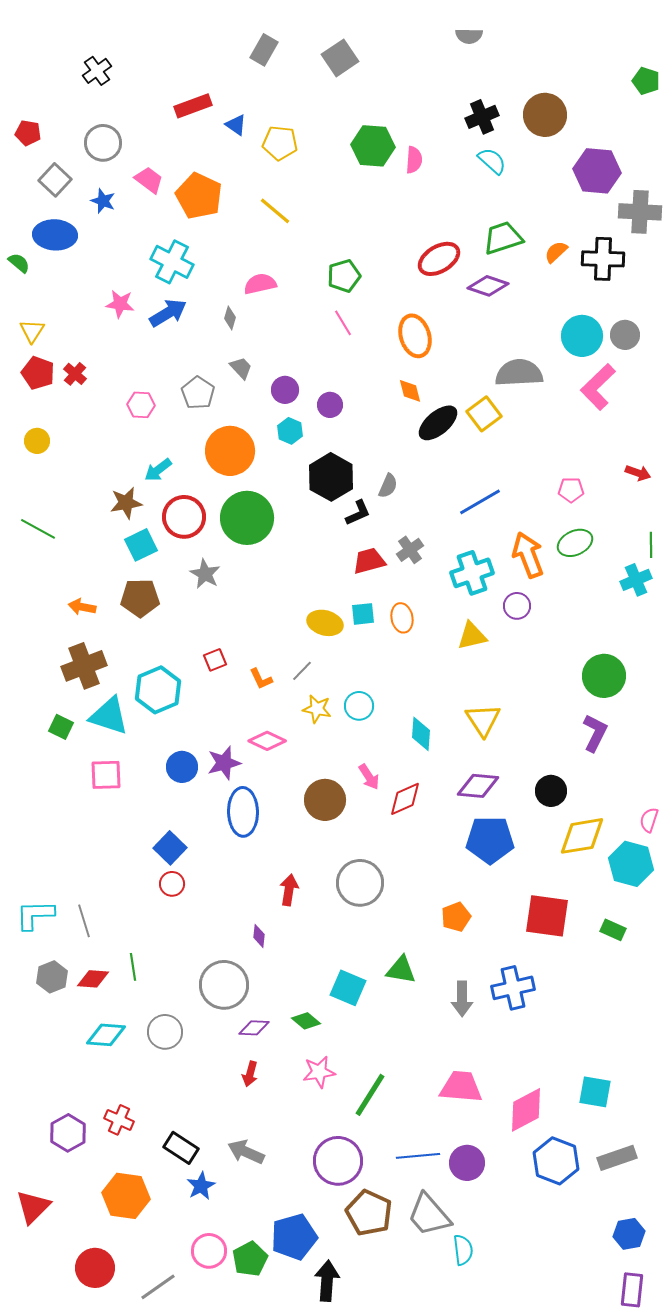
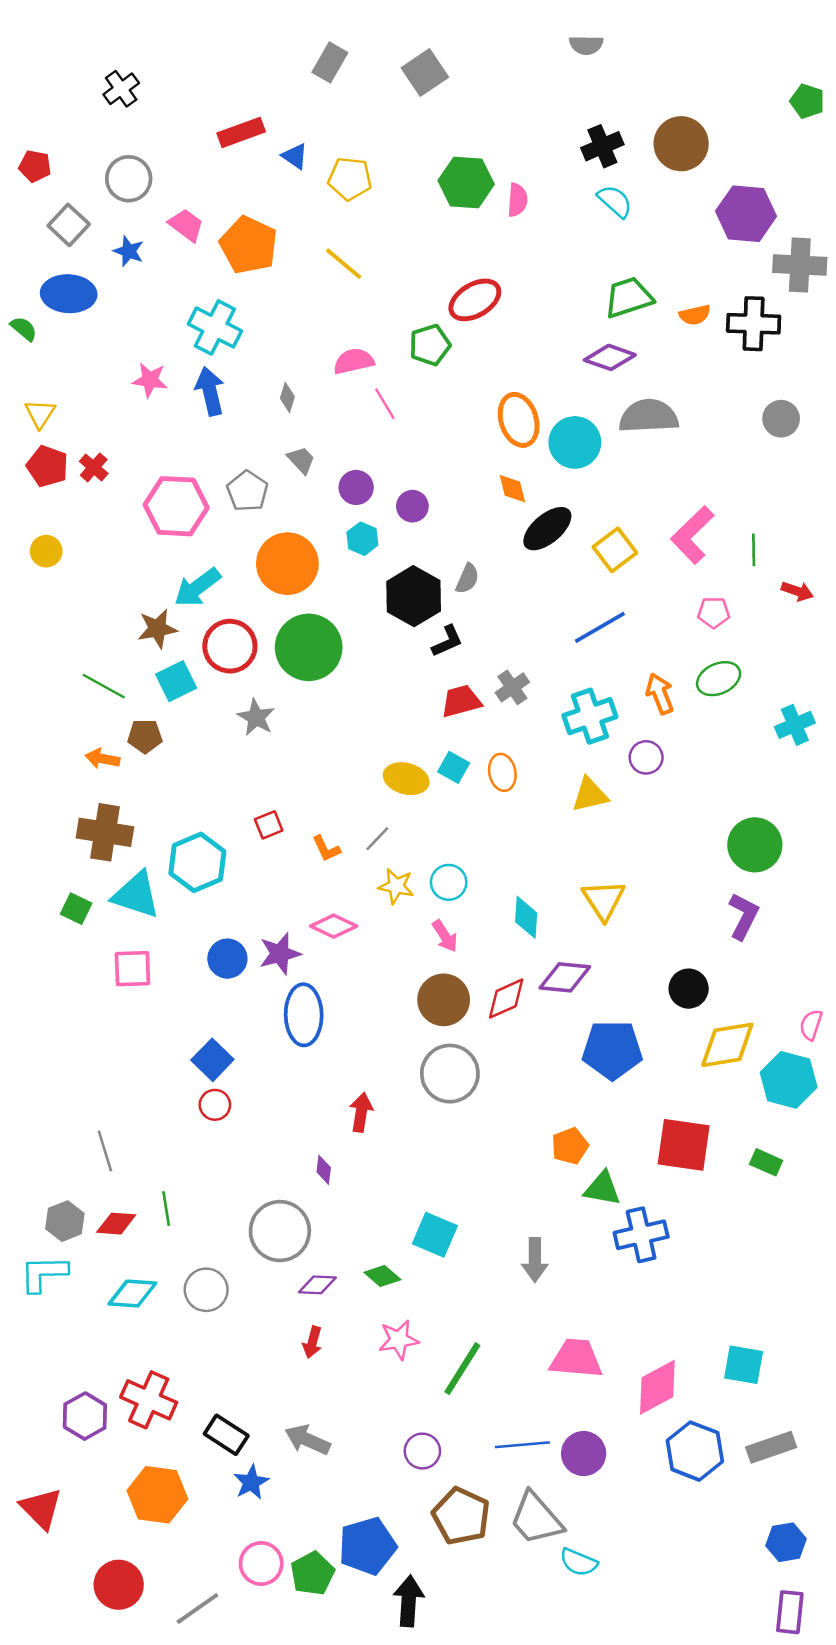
orange semicircle: (556, 252) -> (695, 315), turned -150
red ellipse: (439, 259) -> (475, 300), moved
pink semicircle: (260, 284) -> (354, 361), moved
blue arrow: (168, 313) -> (210, 391), turned -72
pink line: (343, 323) -> (385, 404), moved
cyan circle: (582, 336) -> (575, 442), moved
gray semicircle: (519, 373) -> (649, 416), moved
pink L-shape: (598, 387) -> (692, 535), moved
pink hexagon: (141, 405) -> (176, 506), size x1.8
yellow square: (484, 414) -> (615, 550), moved
cyan arrow: (158, 470) -> (197, 587), size x1.4
gray semicircle: (388, 486) -> (467, 579), moved
green line: (38, 529) -> (104, 686), moved
green line: (651, 545) -> (754, 550), moved
orange arrow: (528, 555) -> (660, 694), size x0.7
brown pentagon: (140, 598) -> (145, 736), moved, size x0.7
cyan square: (363, 614) -> (454, 767), turned 35
brown cross: (84, 666) -> (105, 832), turned 30
pink arrow: (369, 777) -> (445, 936), moved
purple diamond: (478, 786) -> (565, 977), moved
brown circle: (325, 800) -> (444, 1000), moved
gray circle: (360, 883) -> (450, 1074), moved
cyan L-shape: (35, 915) -> (44, 1274), moved
green triangle: (401, 970) -> (602, 1189), moved
gray arrow: (462, 999) -> (535, 1260), moved
red cross: (119, 1120) -> (149, 1400), size x1.5
purple circle: (338, 1161) -> (422, 1451), size x0.6
red triangle: (33, 1207) -> (41, 1509), turned -30
cyan semicircle: (463, 1250) -> (579, 1562), turned 120

